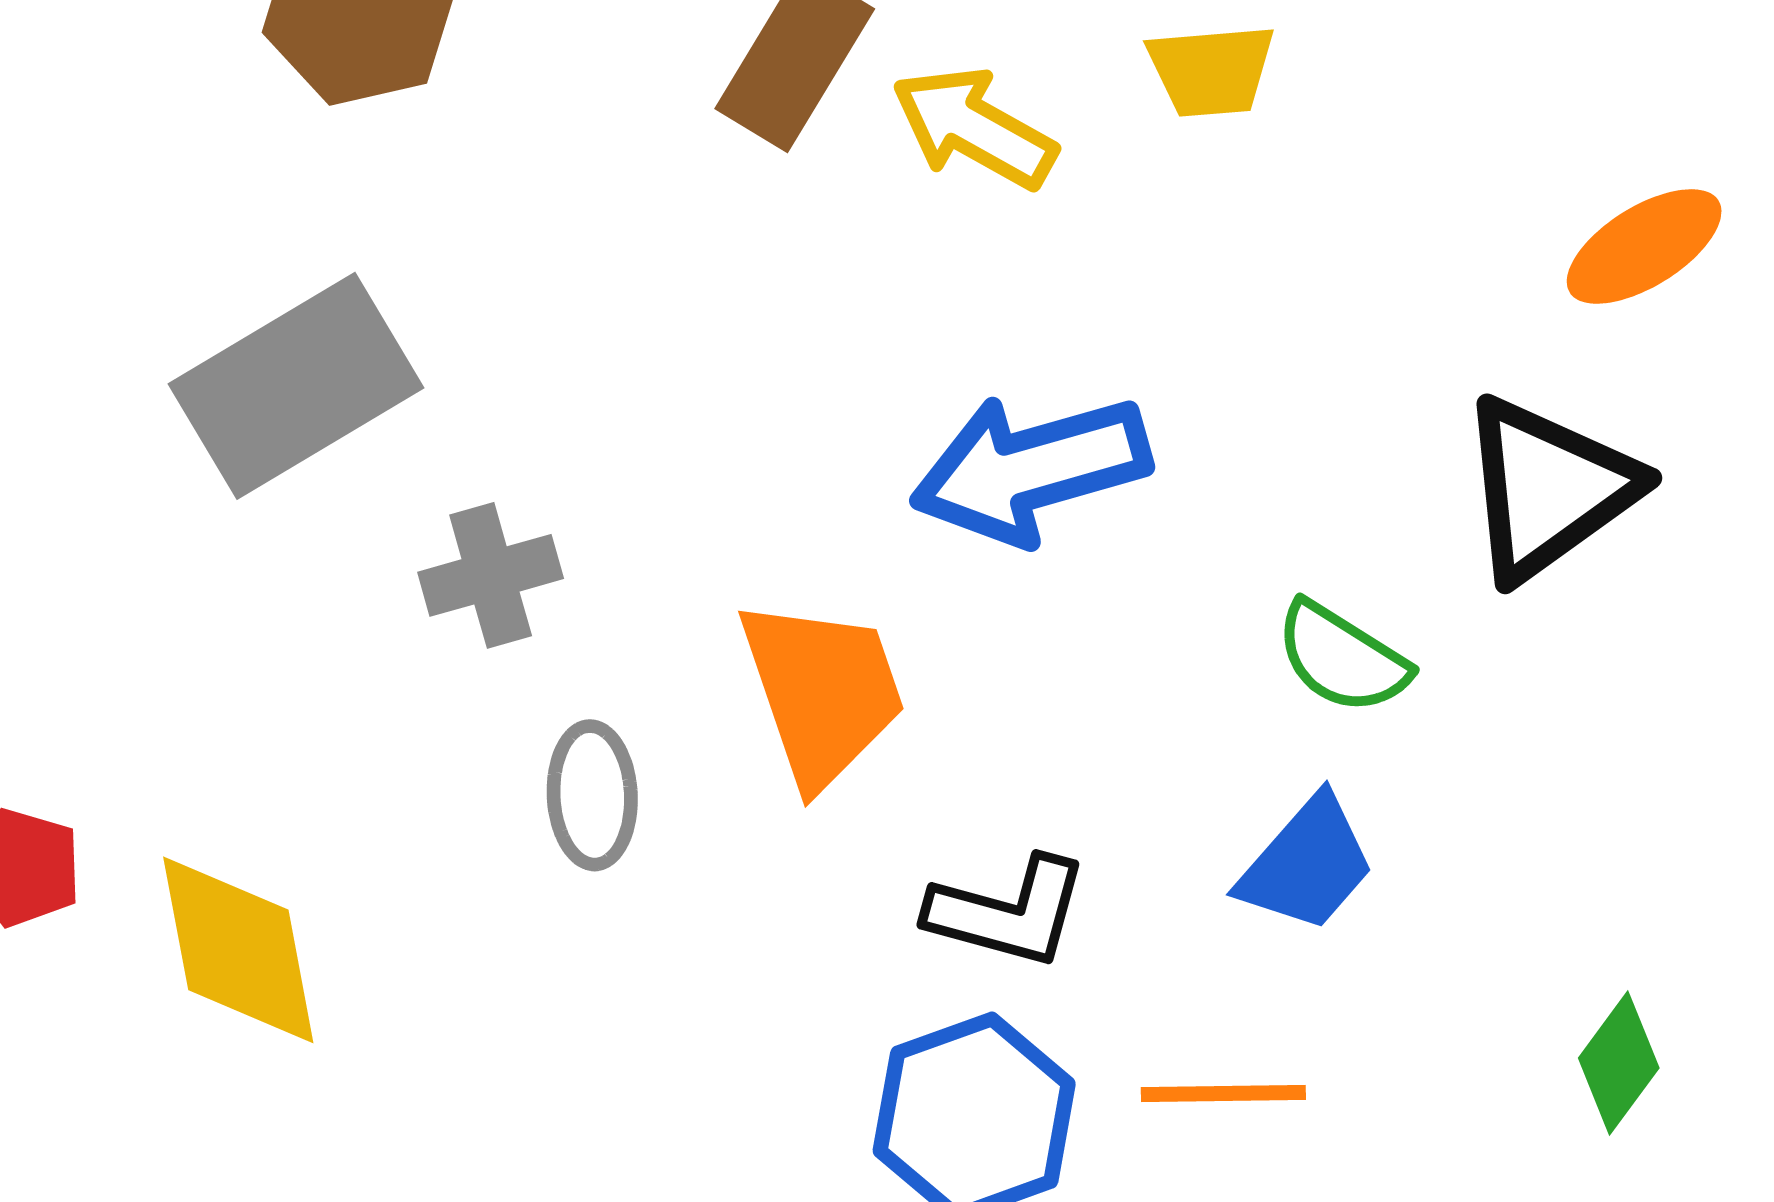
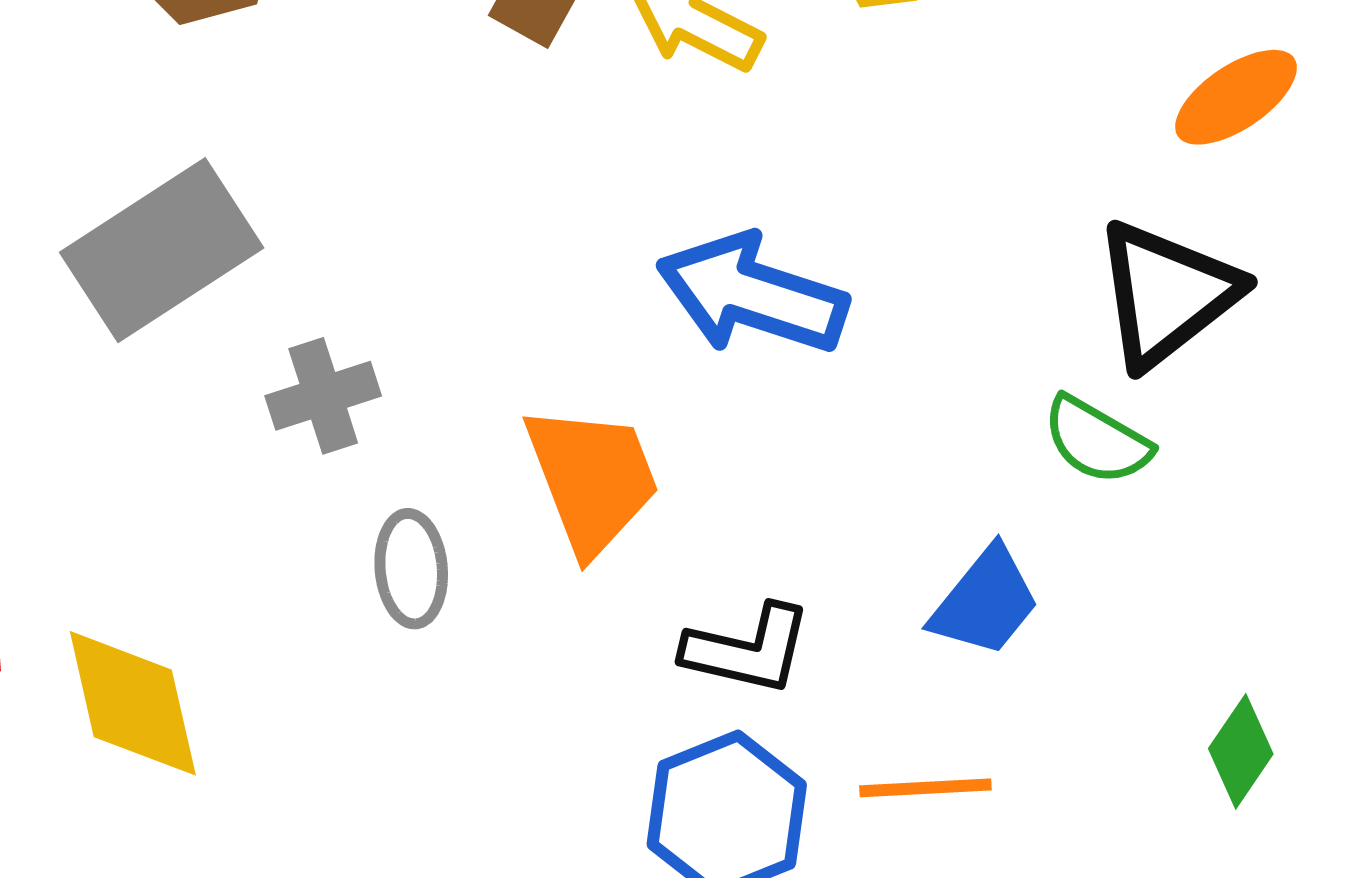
blue arrow: (1031, 469) -> (752, 294), turned 36
green semicircle: (1342, 658) -> (1097, 440), moved

